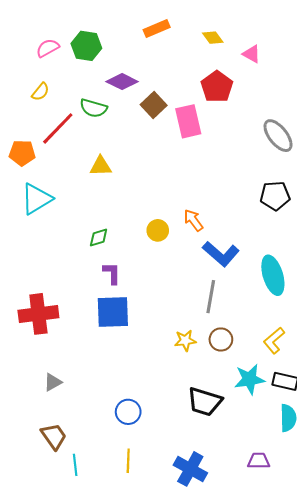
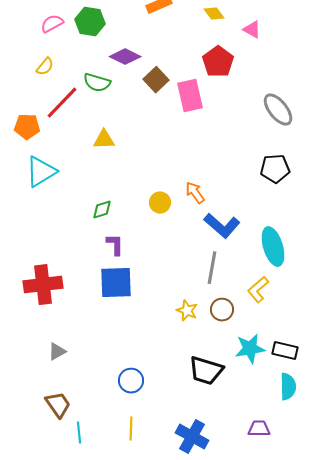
yellow star: (185, 340) -> (187, 311), turned 30
yellow L-shape: (274, 340) -> (258, 290), moved

